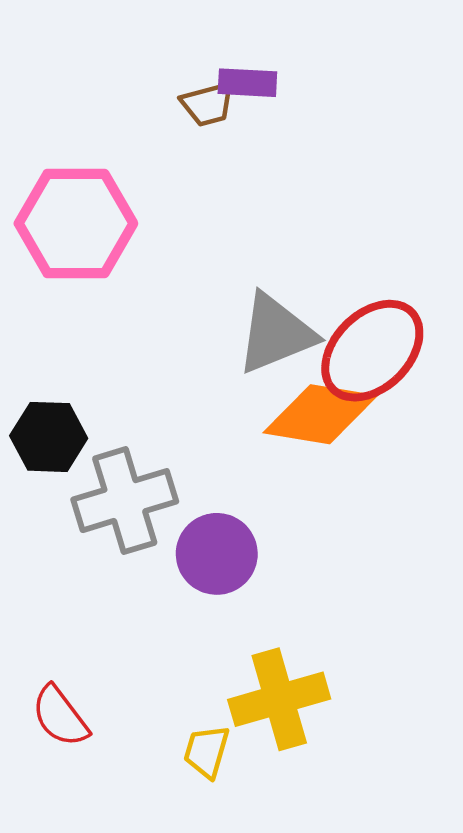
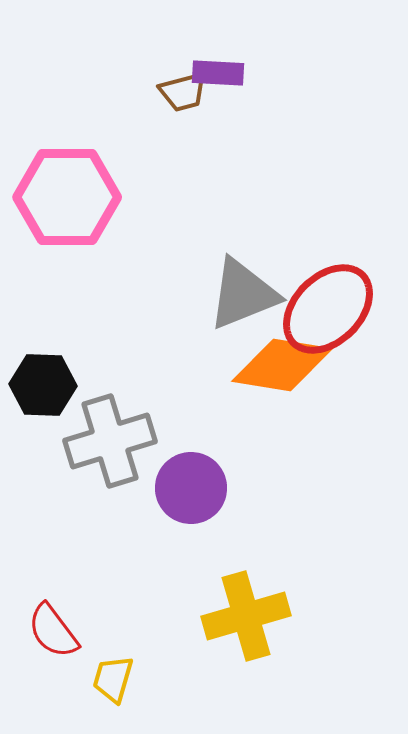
yellow trapezoid: (207, 751) -> (113, 679), moved

